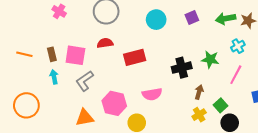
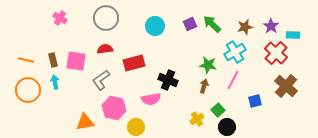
green arrow: (226, 19) -> (212, 24), moved, turned 54
cyan cross: (238, 46) -> (235, 52), size x1.5
black cross: (182, 68) -> (168, 80), moved, turned 36
gray L-shape: (85, 81) -> (101, 80), moved
brown arrow: (199, 92) -> (204, 86), moved
orange circle: (26, 105) -> (28, 90), moved

